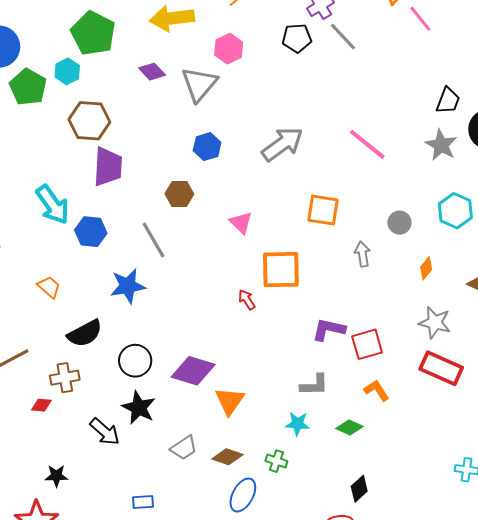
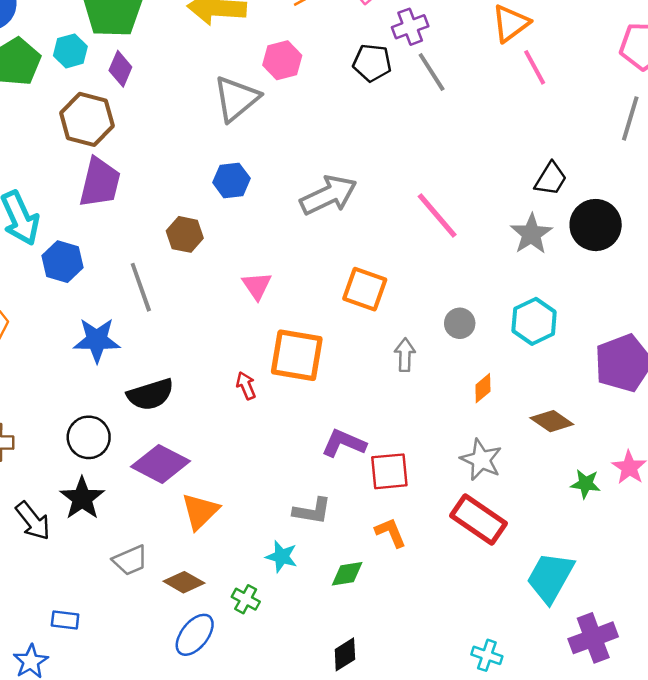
purple diamond: (152, 72) -> (120, 69), moved, turned 56
black semicircle: (85, 333) -> (150, 394), moved
green diamond: (350, 428) -> (347, 574), turned -44

